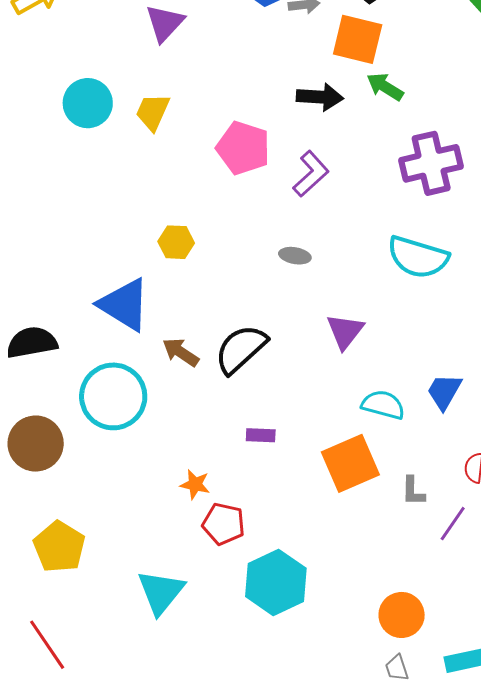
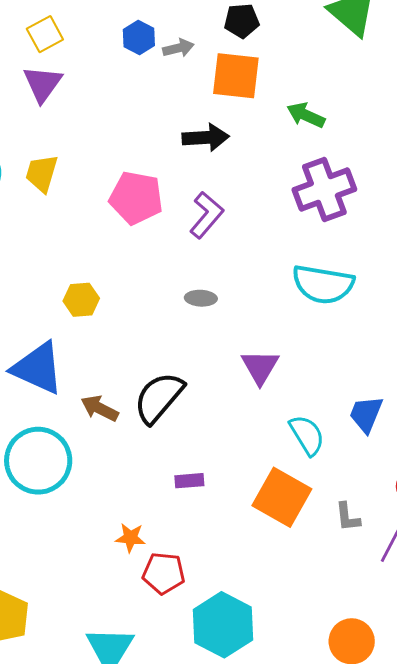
green arrow: (385, 87) -> (306, 115), moved
cyan semicircle: (383, 405) -> (307, 435), turned 51
orange square: (350, 463) -> (282, 497), turned -30

